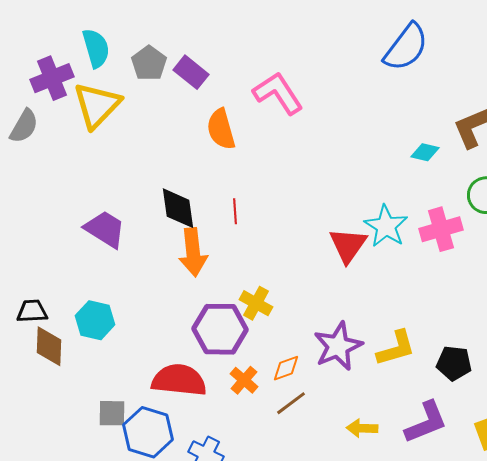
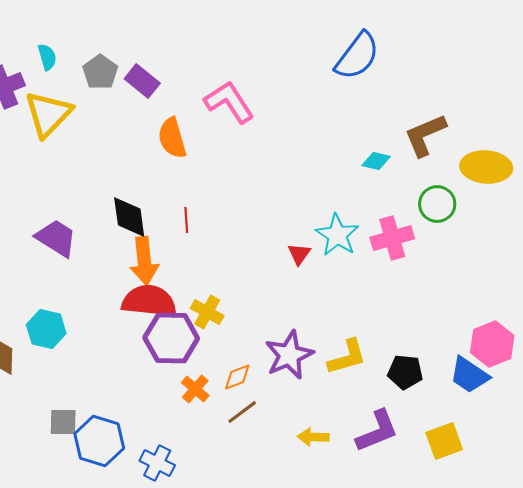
cyan semicircle: (96, 48) -> (47, 57), size x0.7
red triangle: (348, 245) -> (299, 254), size x0.6
red semicircle: (179, 380) -> (149, 301), moved

